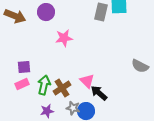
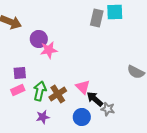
purple circle: (46, 12) -> (39, 39), moved
pink star: (64, 38) -> (49, 50), moved
gray star: (73, 108) -> (108, 109), moved

